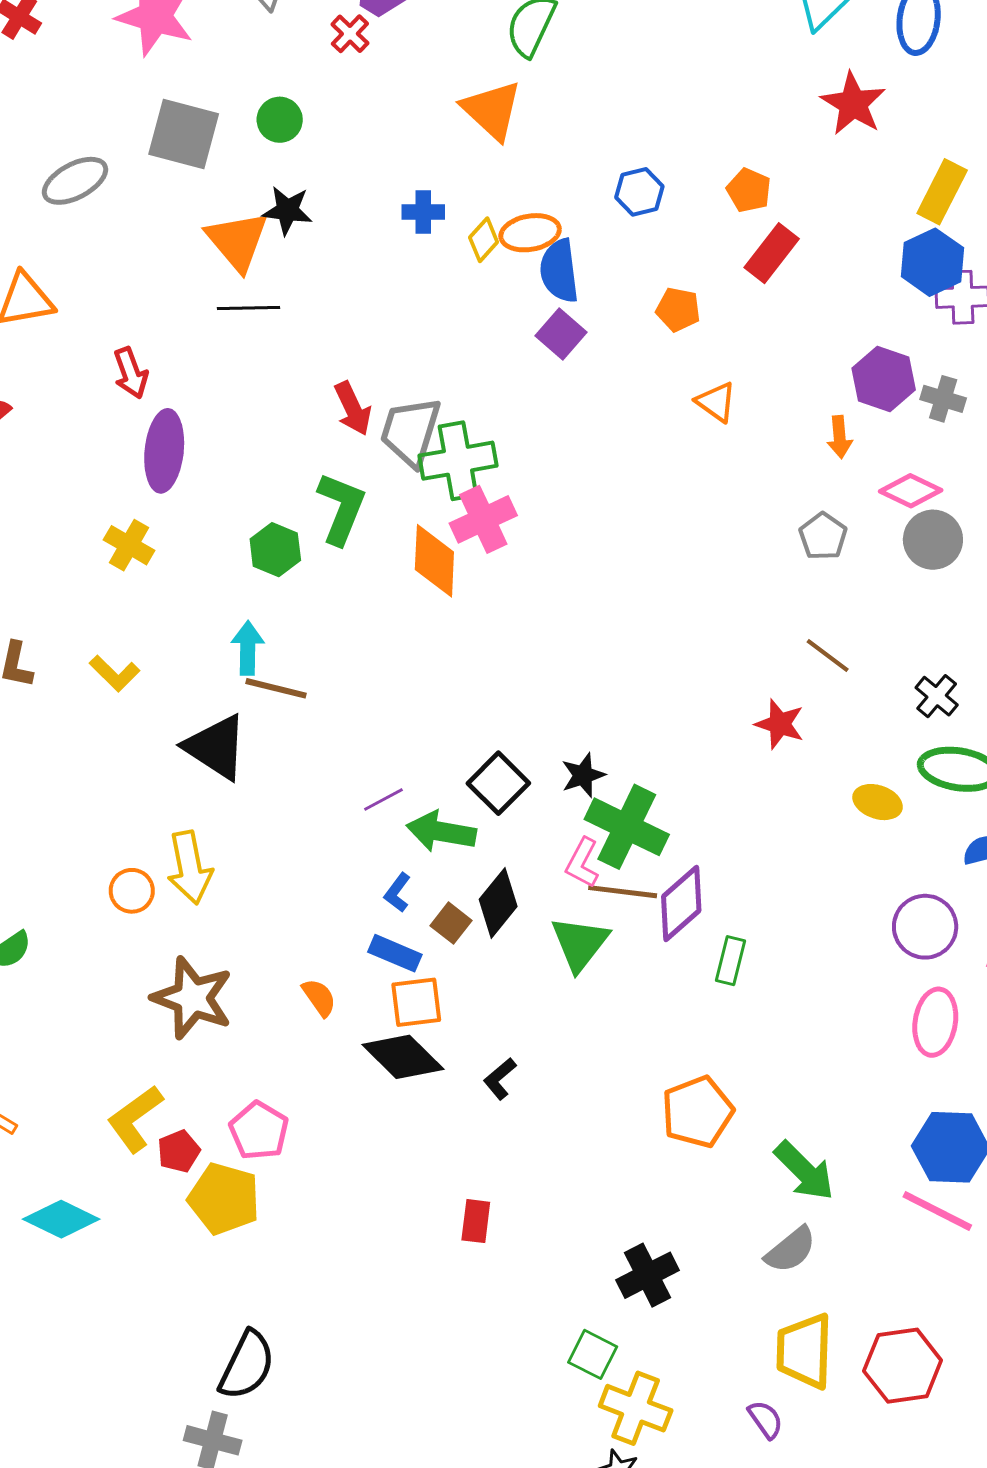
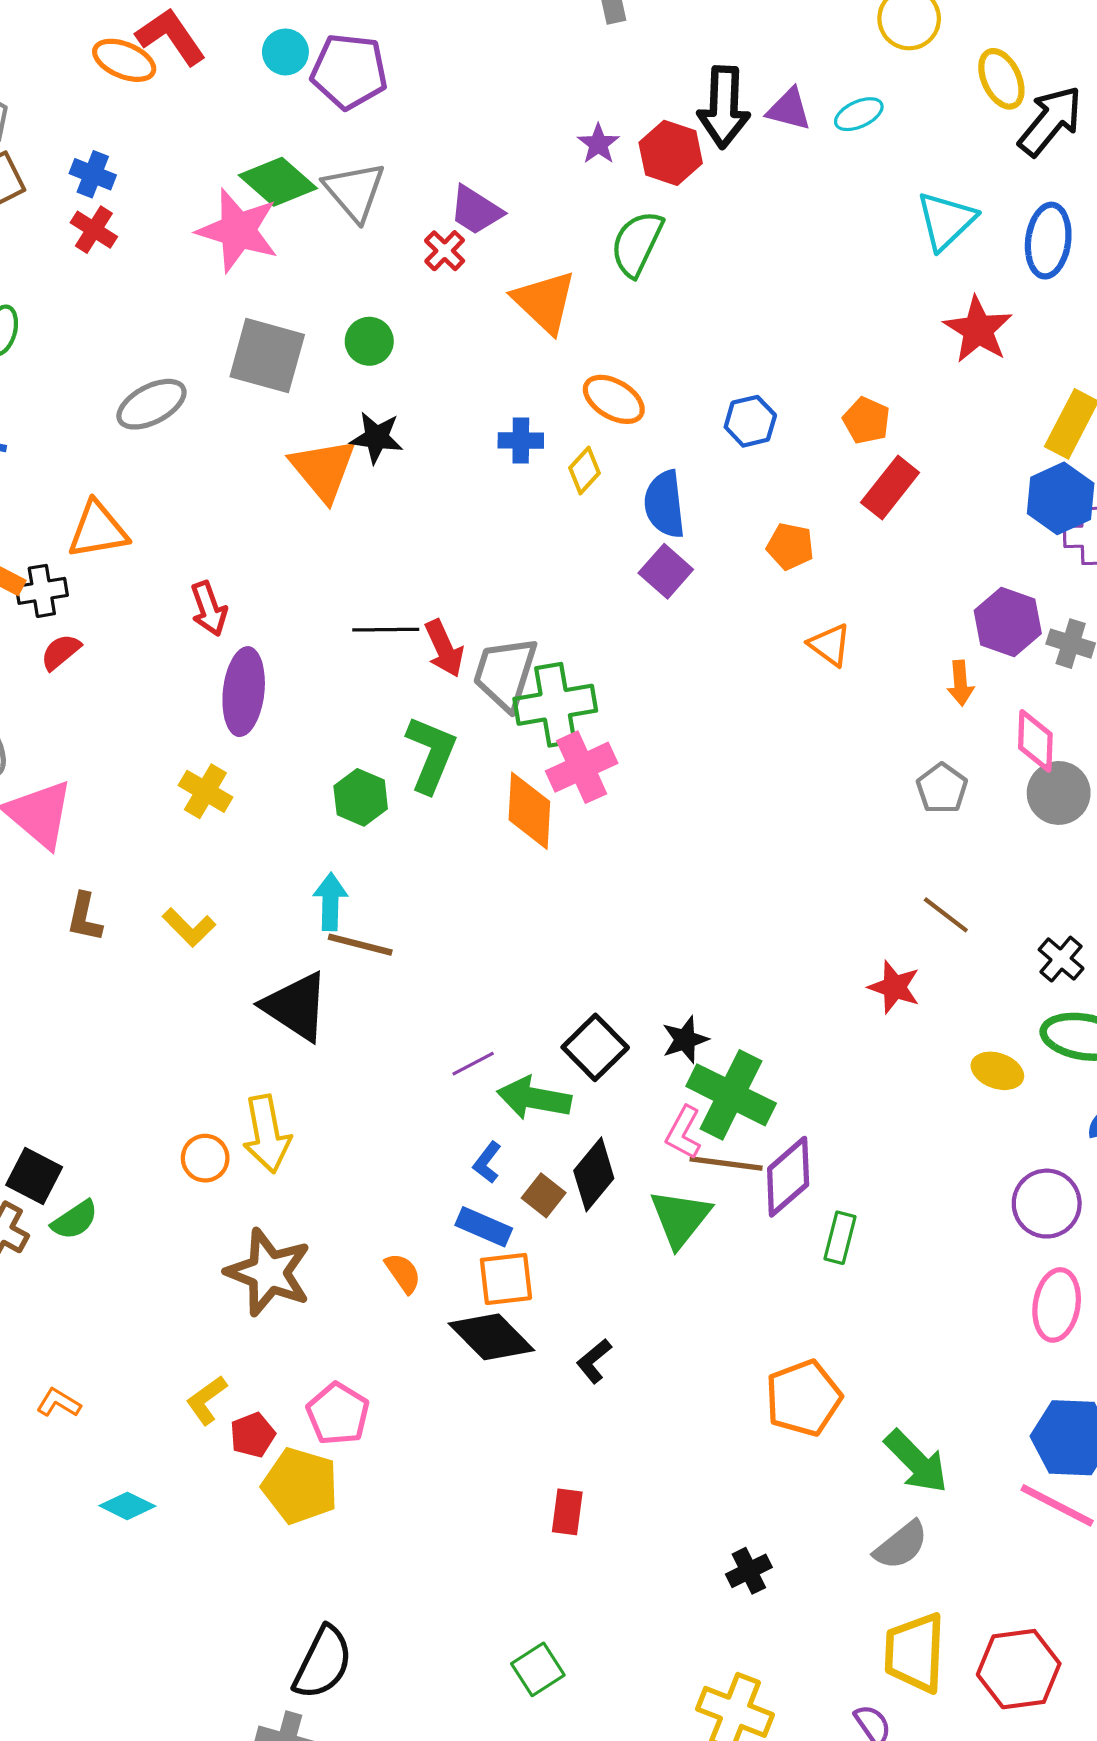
orange triangle: (492, 110) -> (544, 302), moved
orange ellipse: (530, 233) -> (614, 399), moved, turned 40
black line: (248, 308) -> (386, 630), moved
pink diamond: (911, 491) -> (1035, 741), turned 66
yellow L-shape: (135, 1119) -> (206, 1400), size x0.7
cyan diamond: (61, 1219) -> (127, 1506), size x0.7
black cross: (648, 1275) -> (749, 1571), size x0.7
green square: (593, 1354) -> (538, 1669), moved, turned 30

